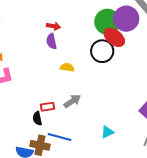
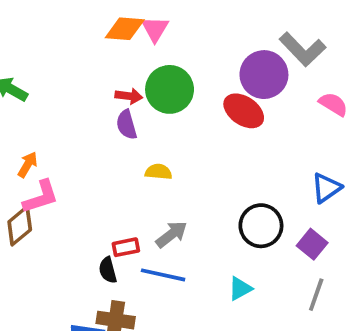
green circle: (107, 22) -> (170, 89), moved
black circle: (102, 51) -> (261, 226), moved
blue line: (60, 137) -> (163, 275), moved

